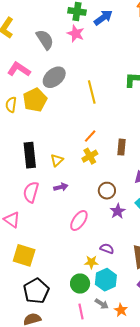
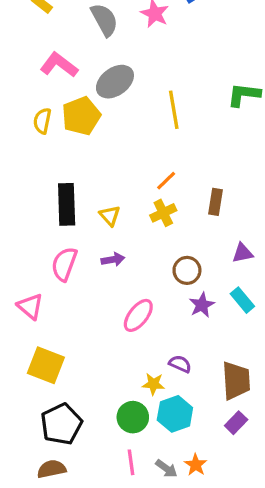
yellow triangle: (57, 160) -> (110, 216), turned -32
gray arrow: (102, 304) -> (166, 469), moved

